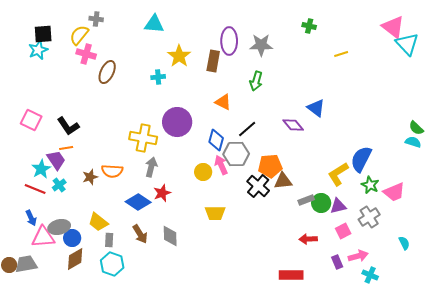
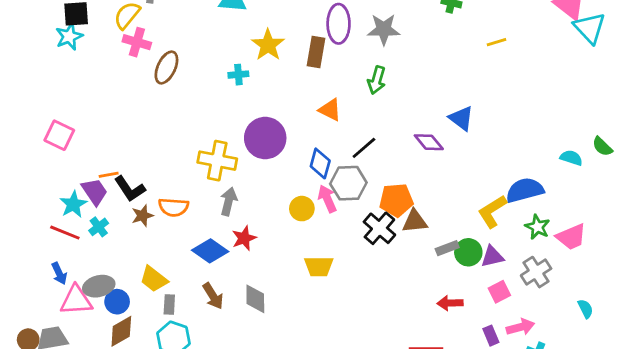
black L-shape: (68, 126) -> (130, 189), moved
cyan semicircle: (413, 142) -> (571, 158), moved
blue semicircle: (361, 159) -> (525, 190), turned 48

